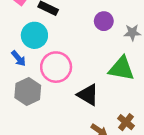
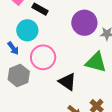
purple circle: (104, 21) -> (84, 23), size x1.6

